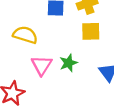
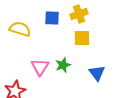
yellow semicircle: (25, 35) -> (20, 29), moved

